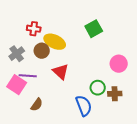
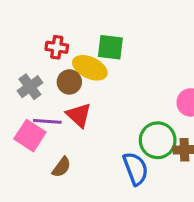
green square: (94, 29) -> (110, 47), moved, turned 36
red triangle: (61, 72) -> (79, 115), moved
green circle: (98, 88) -> (158, 140), size x1.5

